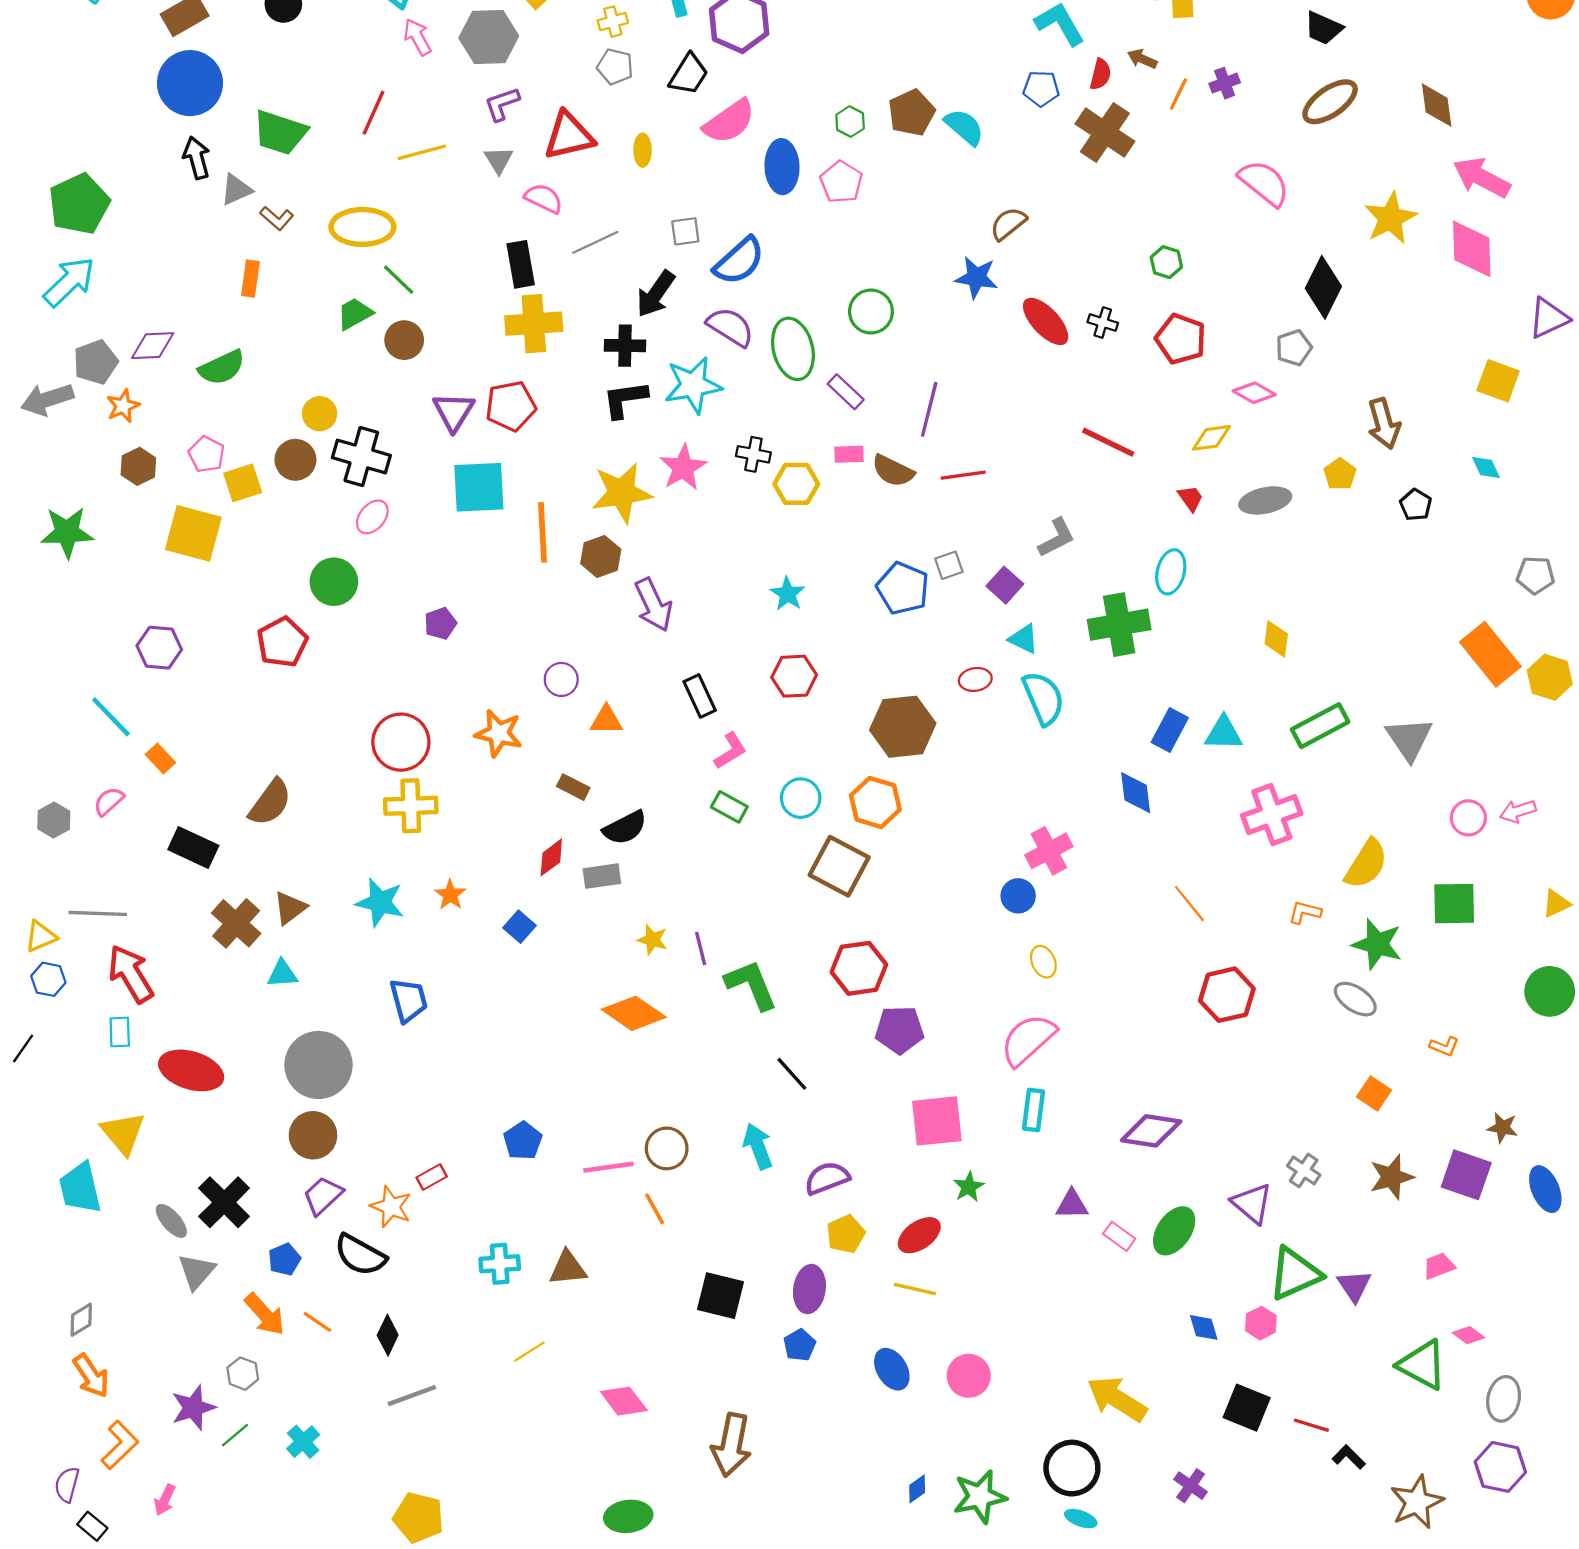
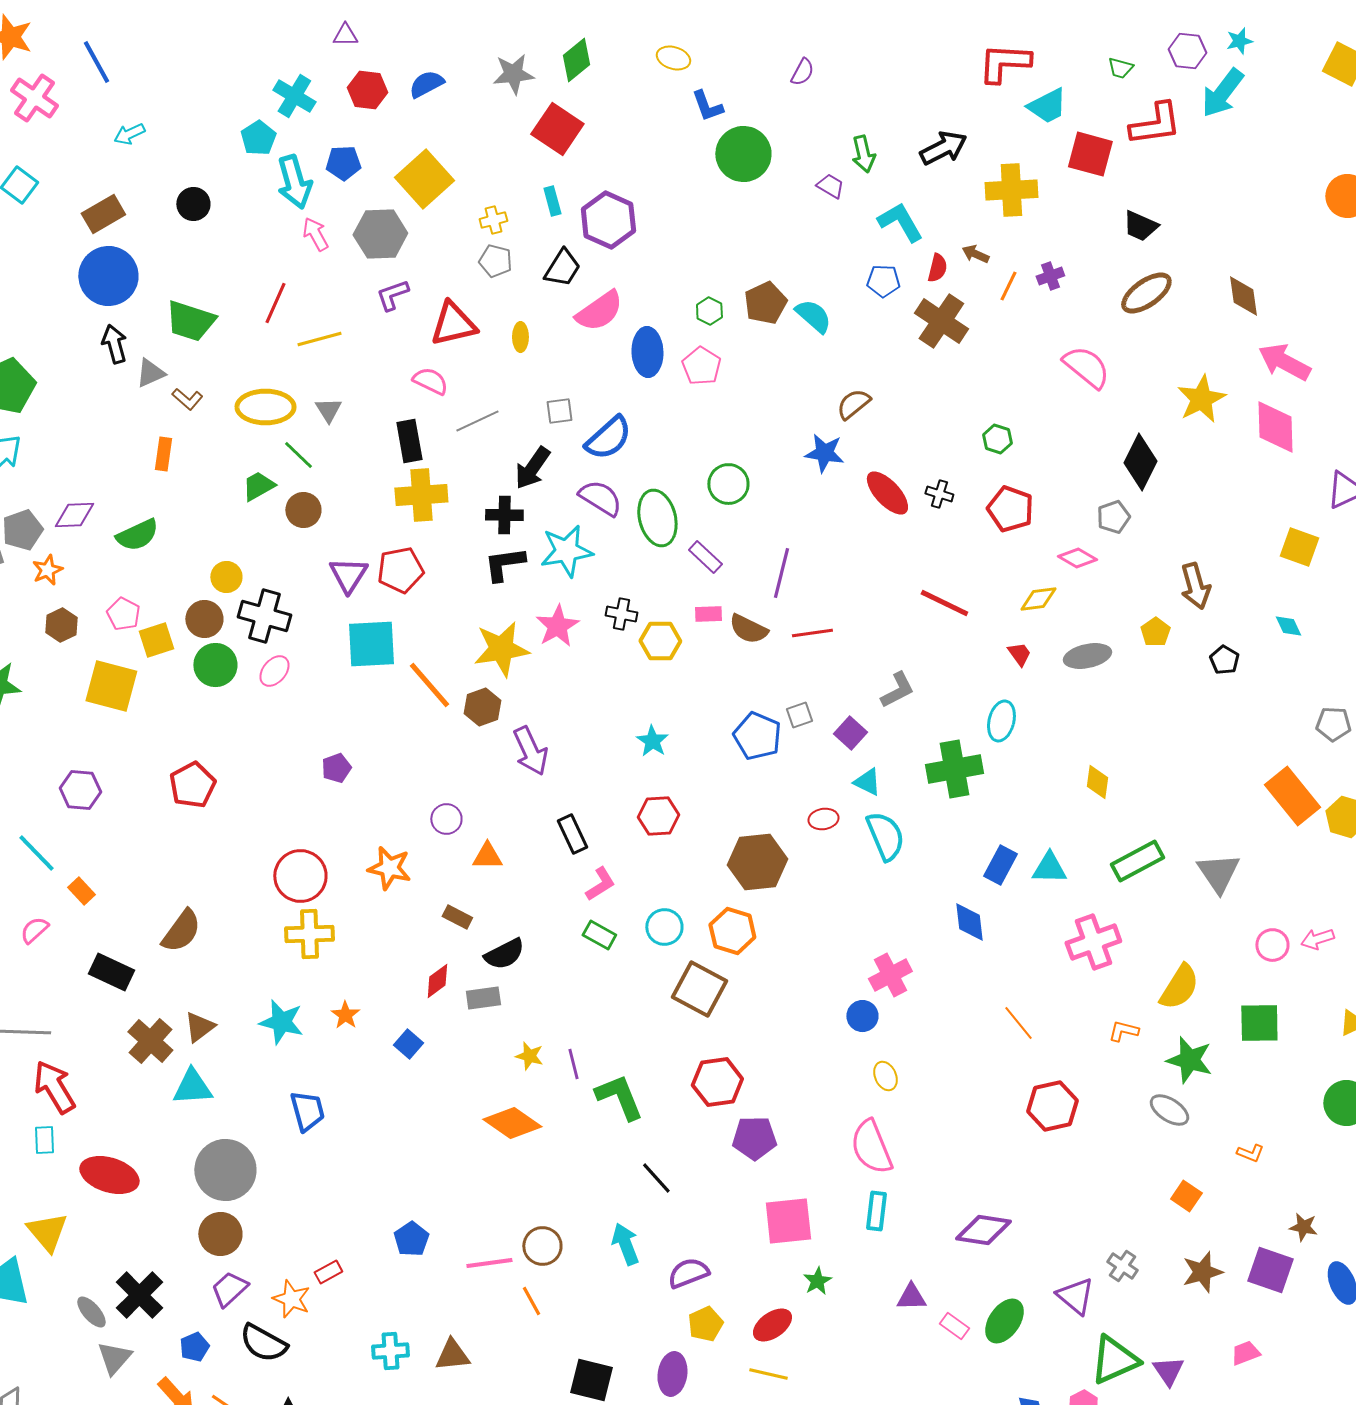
gray triangle: (499, 160) -> (328, 410), moved
orange line: (543, 532) -> (429, 685), turned -38
green circle: (334, 582) -> (215, 665), moved
cyan triangle: (282, 974) -> (192, 1087), size x1.4
pink semicircle: (1028, 1040) -> (871, 1147), turned -70

